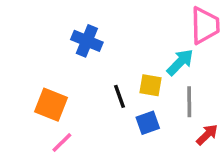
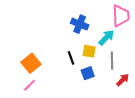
blue cross: (87, 41) -> (80, 24), moved
orange square: (51, 105) -> (31, 63), turned 30
pink line: (62, 143) -> (30, 85), moved

